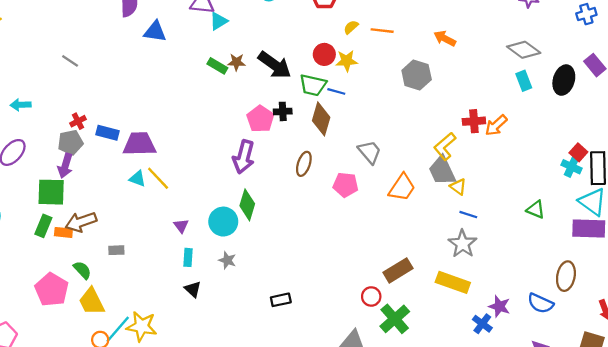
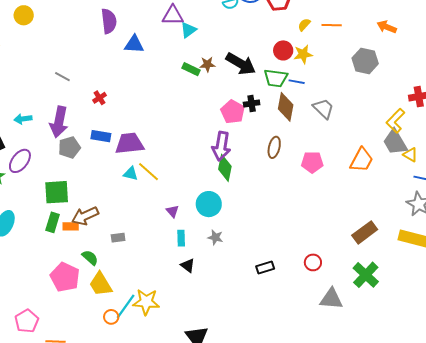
red cross: (78, 121) -> (99, 98), moved
gray trapezoid: (370, 152) -> (323, 109), moved
purple arrow: (65, 166) -> (59, 122), moved, size x1.4
green diamond: (247, 205) -> (225, 168), moved
red circle: (371, 296) -> (313, 262), moved

